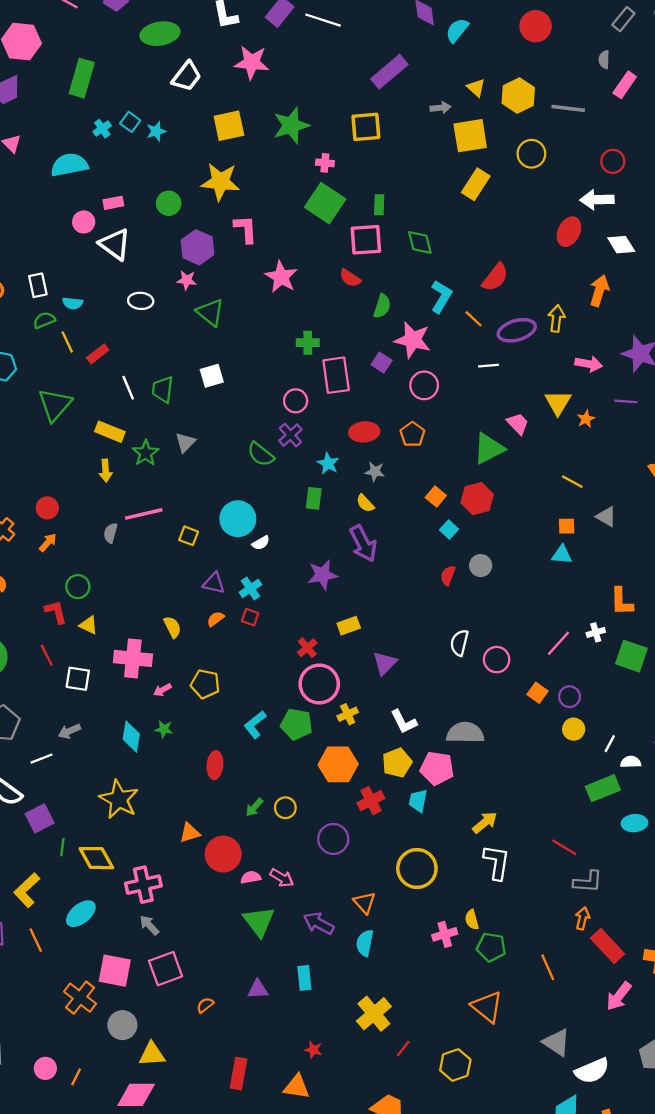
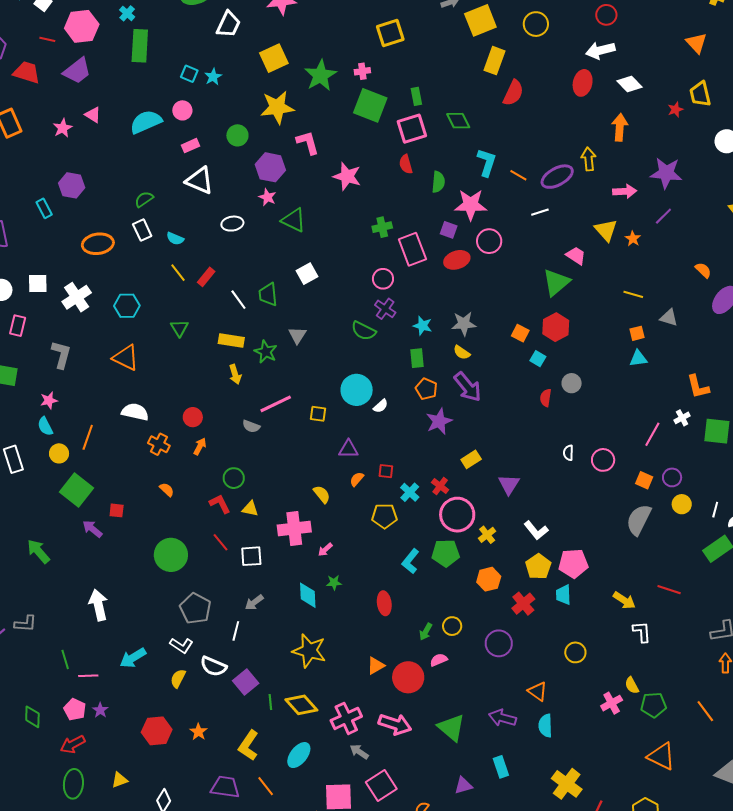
green star: (291, 125) -> (320, 75), moved
cyan cross: (102, 129) -> (127, 13), moved
pink circle: (84, 222) -> (182, 110), moved
red semicircle: (495, 277) -> (513, 93), moved
red semicircle: (350, 278) -> (406, 164), turned 54
pink star: (187, 280) -> (267, 197), turned 30
cyan semicircle: (73, 303) -> (175, 239), turned 30
green semicircle: (44, 320) -> (144, 199), moved
purple line: (626, 401) -> (663, 216), turned -36
green triangle: (55, 405) -> (179, 328), size x0.6
red ellipse: (364, 432) -> (457, 260), moved
orange pentagon: (412, 434) -> (426, 389), moved
gray star: (375, 472) -> (464, 324), size x1.4
gray semicircle: (110, 533) -> (251, 426), turned -72
cyan cross: (250, 588) -> (410, 492), moved
white semicircle: (459, 643) -> (568, 453), size x0.7
yellow pentagon: (205, 684) -> (384, 516), moved
gray semicircle: (465, 733) -> (639, 520), moved, turned -52
white line: (42, 759) -> (236, 631), turned -42
orange hexagon: (338, 764) -> (489, 579), size x0.7
yellow arrow: (485, 822) -> (624, 600), turned 85
red line: (564, 847) -> (669, 590), moved
white L-shape: (497, 862) -> (642, 632), size x0.7
yellow circle: (417, 869) -> (575, 652), size x0.6
pink semicircle: (251, 877) -> (439, 660), moved
pink arrow: (282, 878) -> (395, 724), moved, size x1.5

